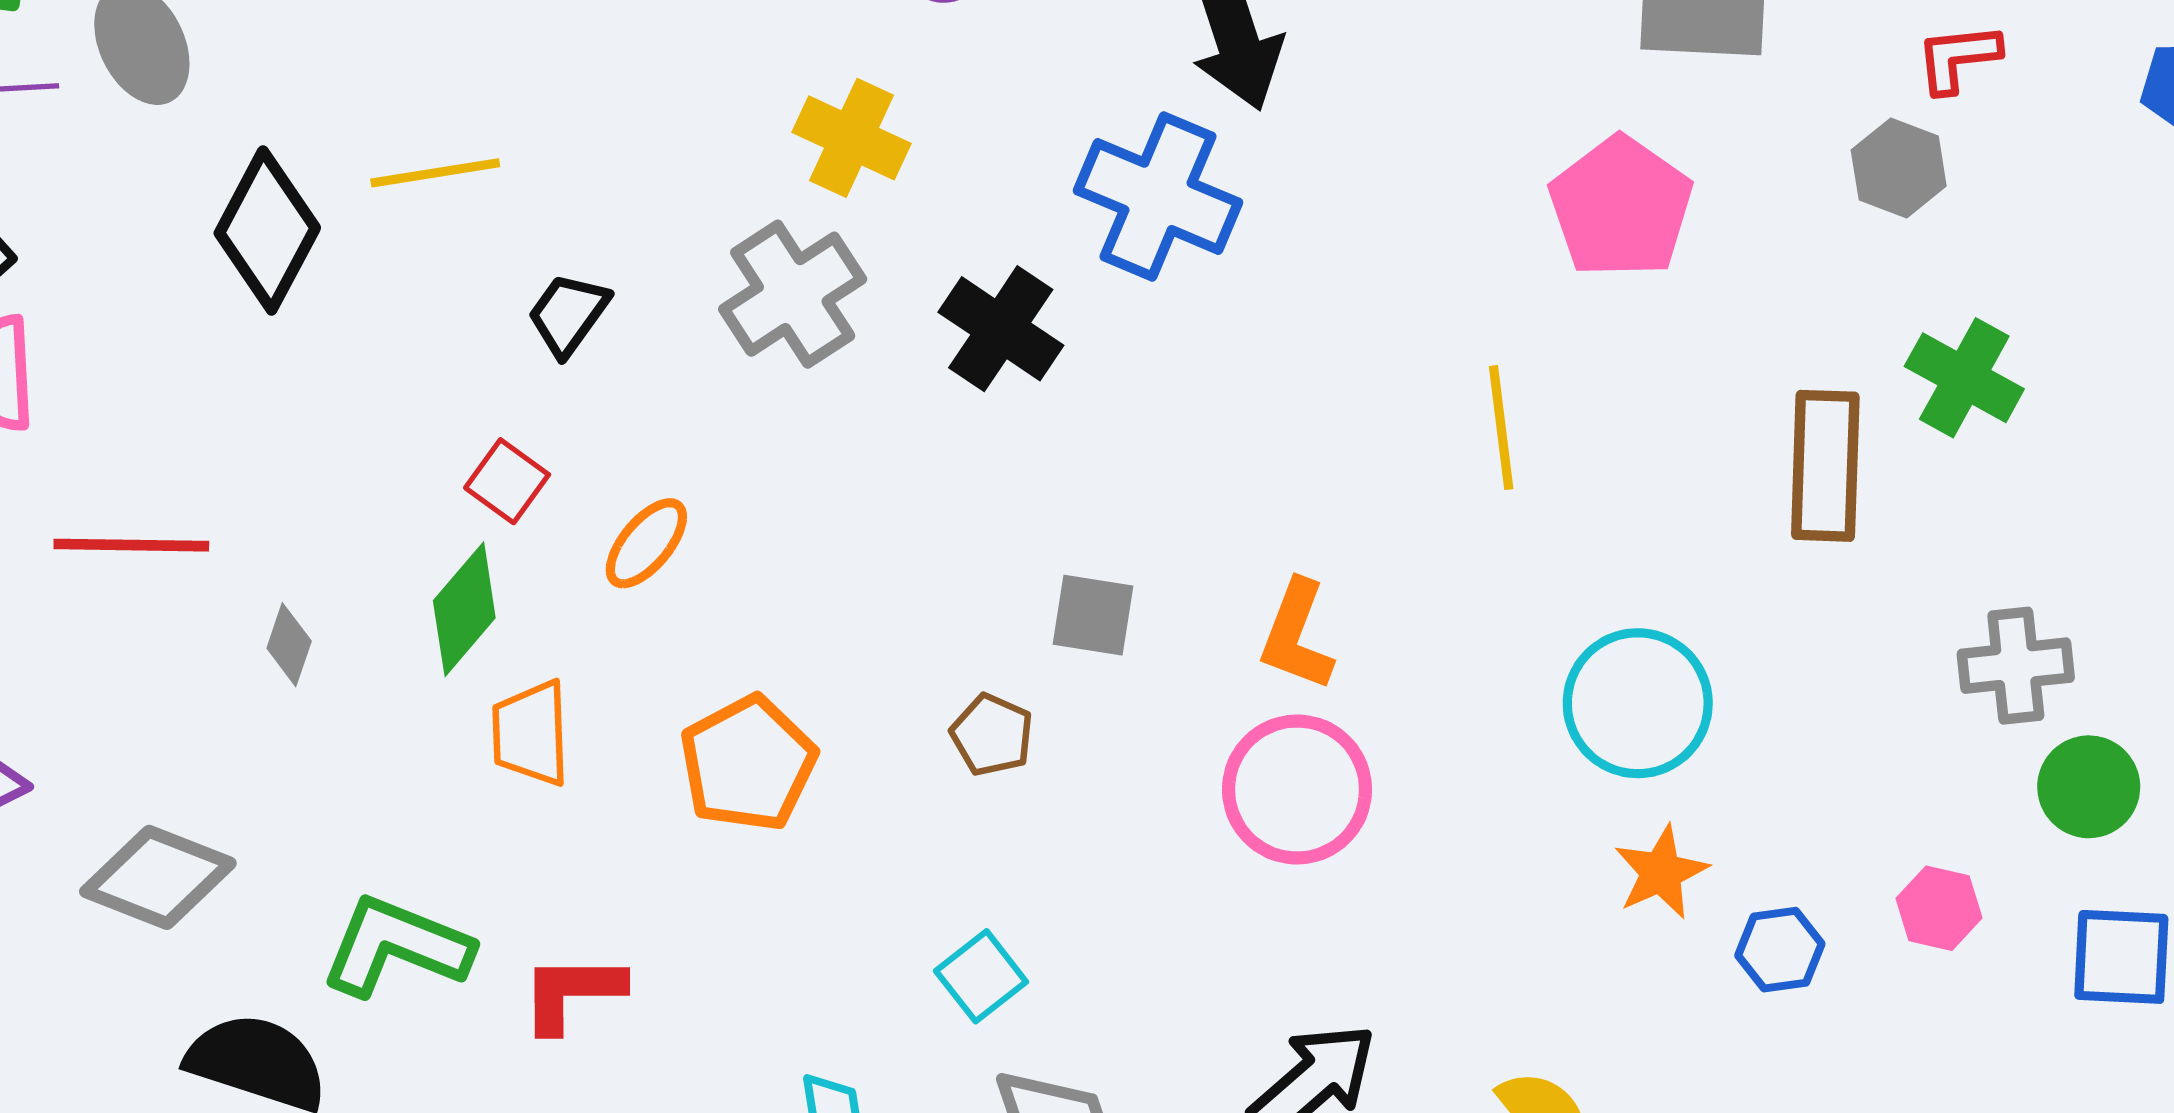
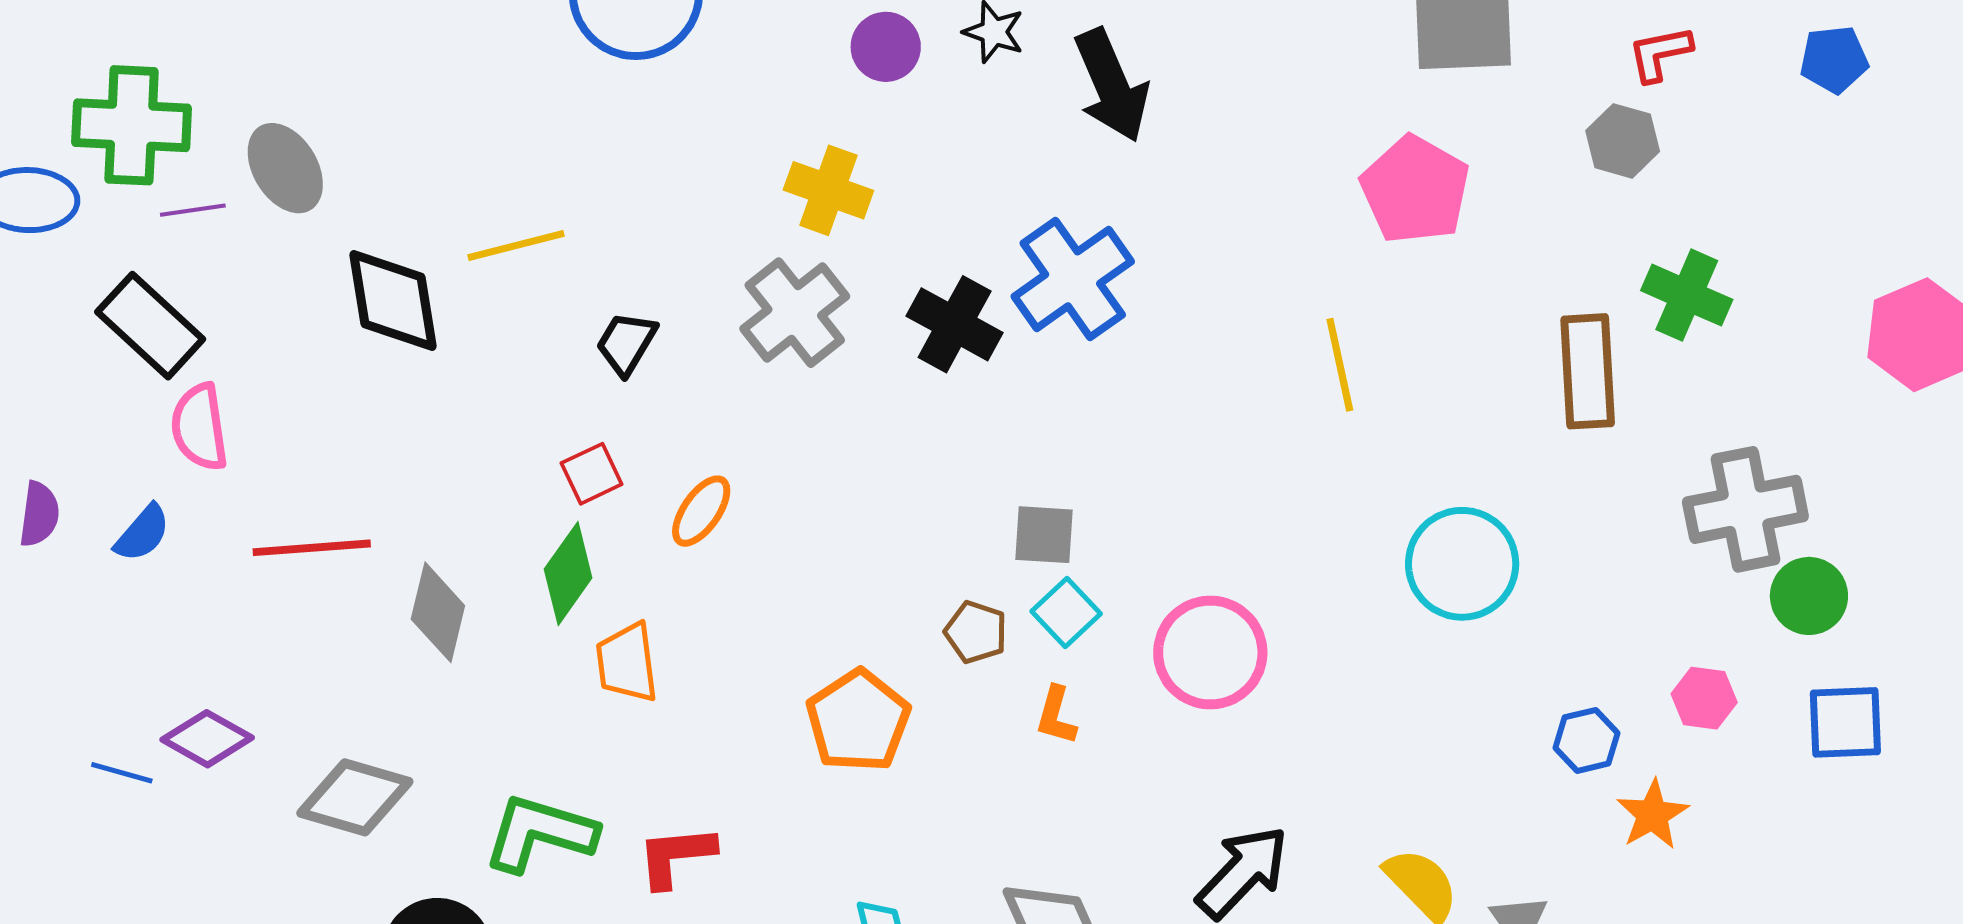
blue cross: (1158, 196) -> (1073, 279), moved, turned 37
black diamond: (267, 230) -> (393, 301), turned -32
red square: (507, 481) -> (592, 474), turned 34
orange L-shape: (1297, 635) -> (1056, 716), moved, size x0.7
gray diamond: (289, 645) -> (438, 612), size x1.6
gray cross: (2016, 666) -> (1745, 509), size x1.4
orange pentagon: (748, 764) -> (858, 721), moved
orange star: (1661, 872) -> (1652, 815), moved
cyan square: (981, 976) -> (1066, 613), moved

